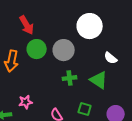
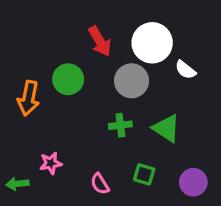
red arrow: (27, 25) -> (100, 41), moved
gray circle: (64, 50) -> (132, 81), moved
white semicircle: (111, 58) -> (185, 70), moved

